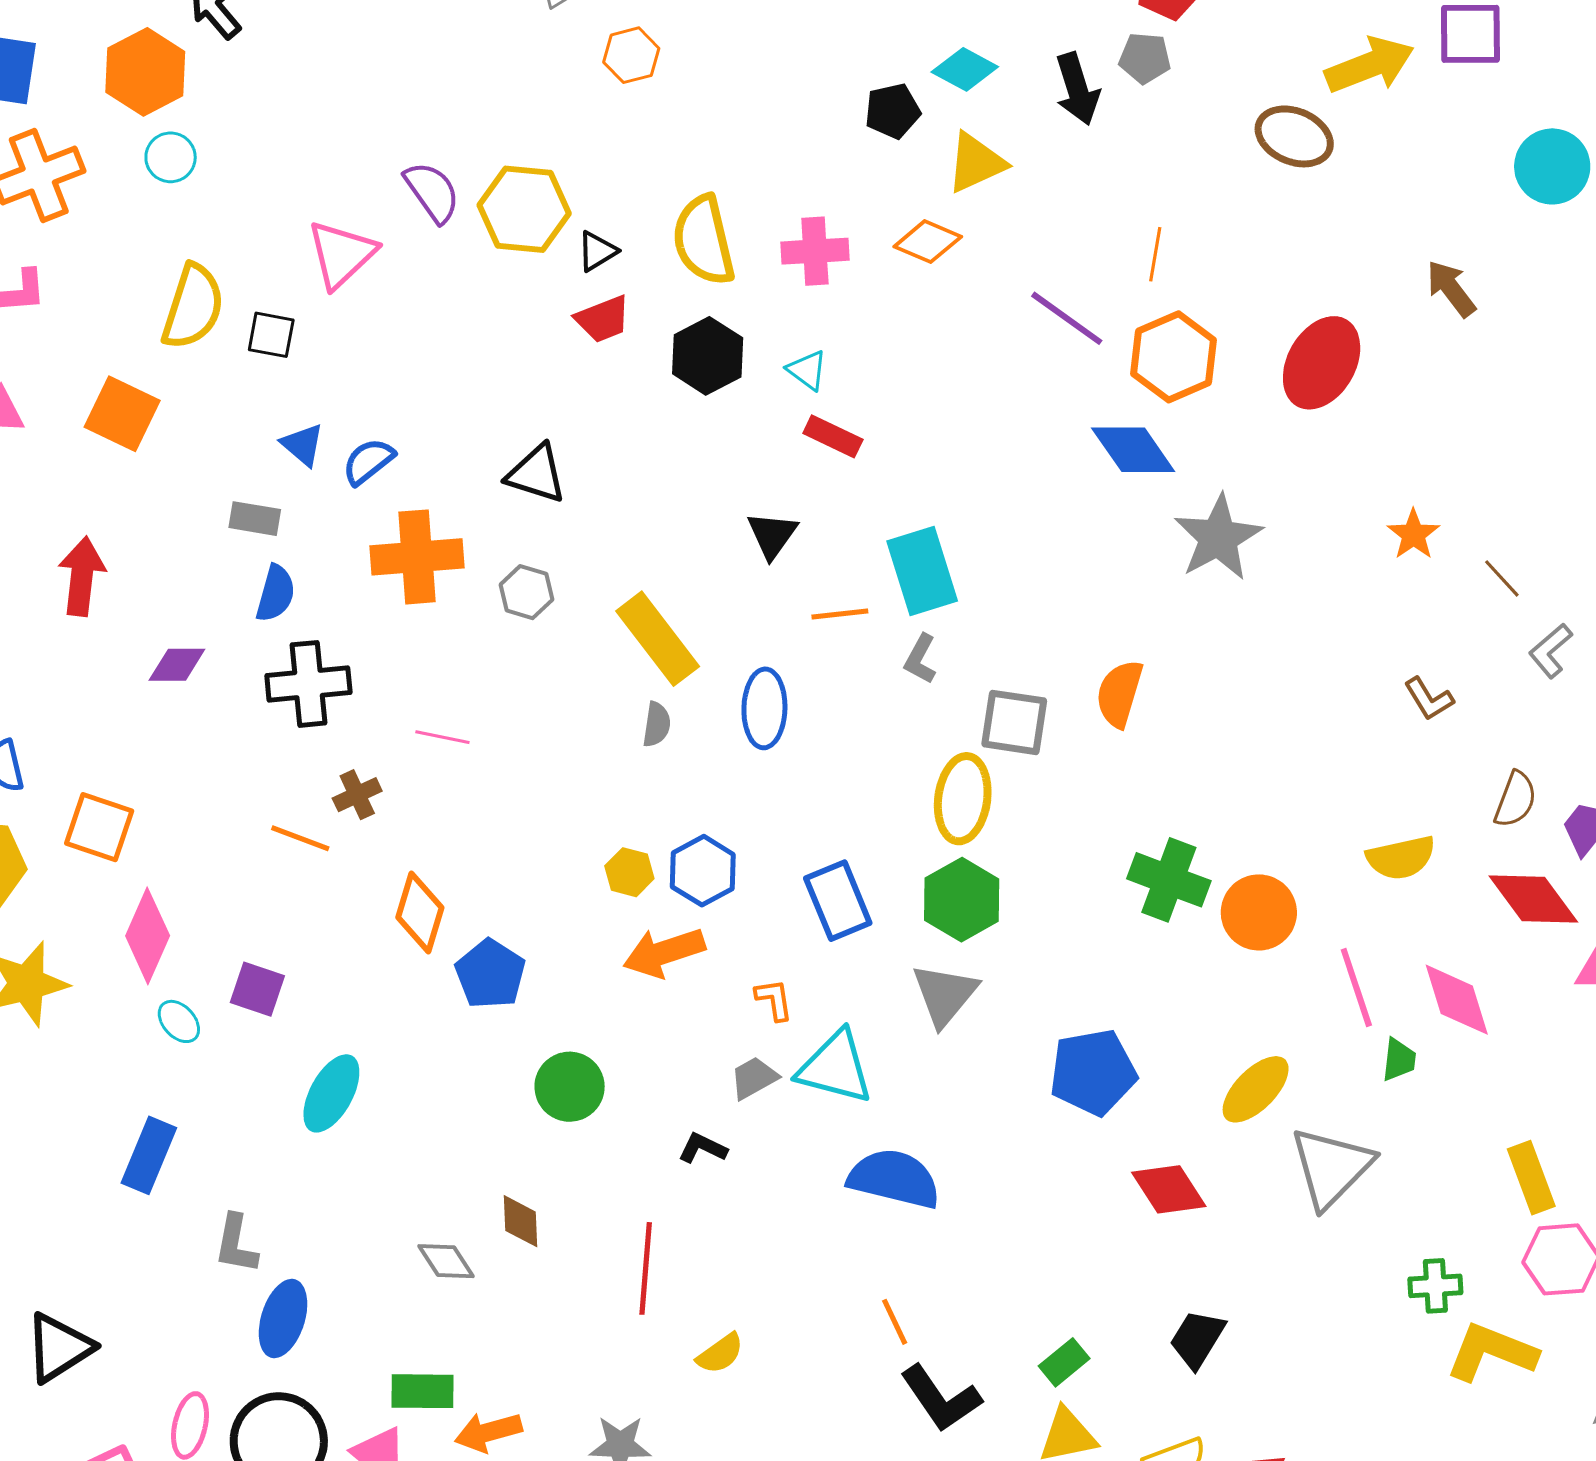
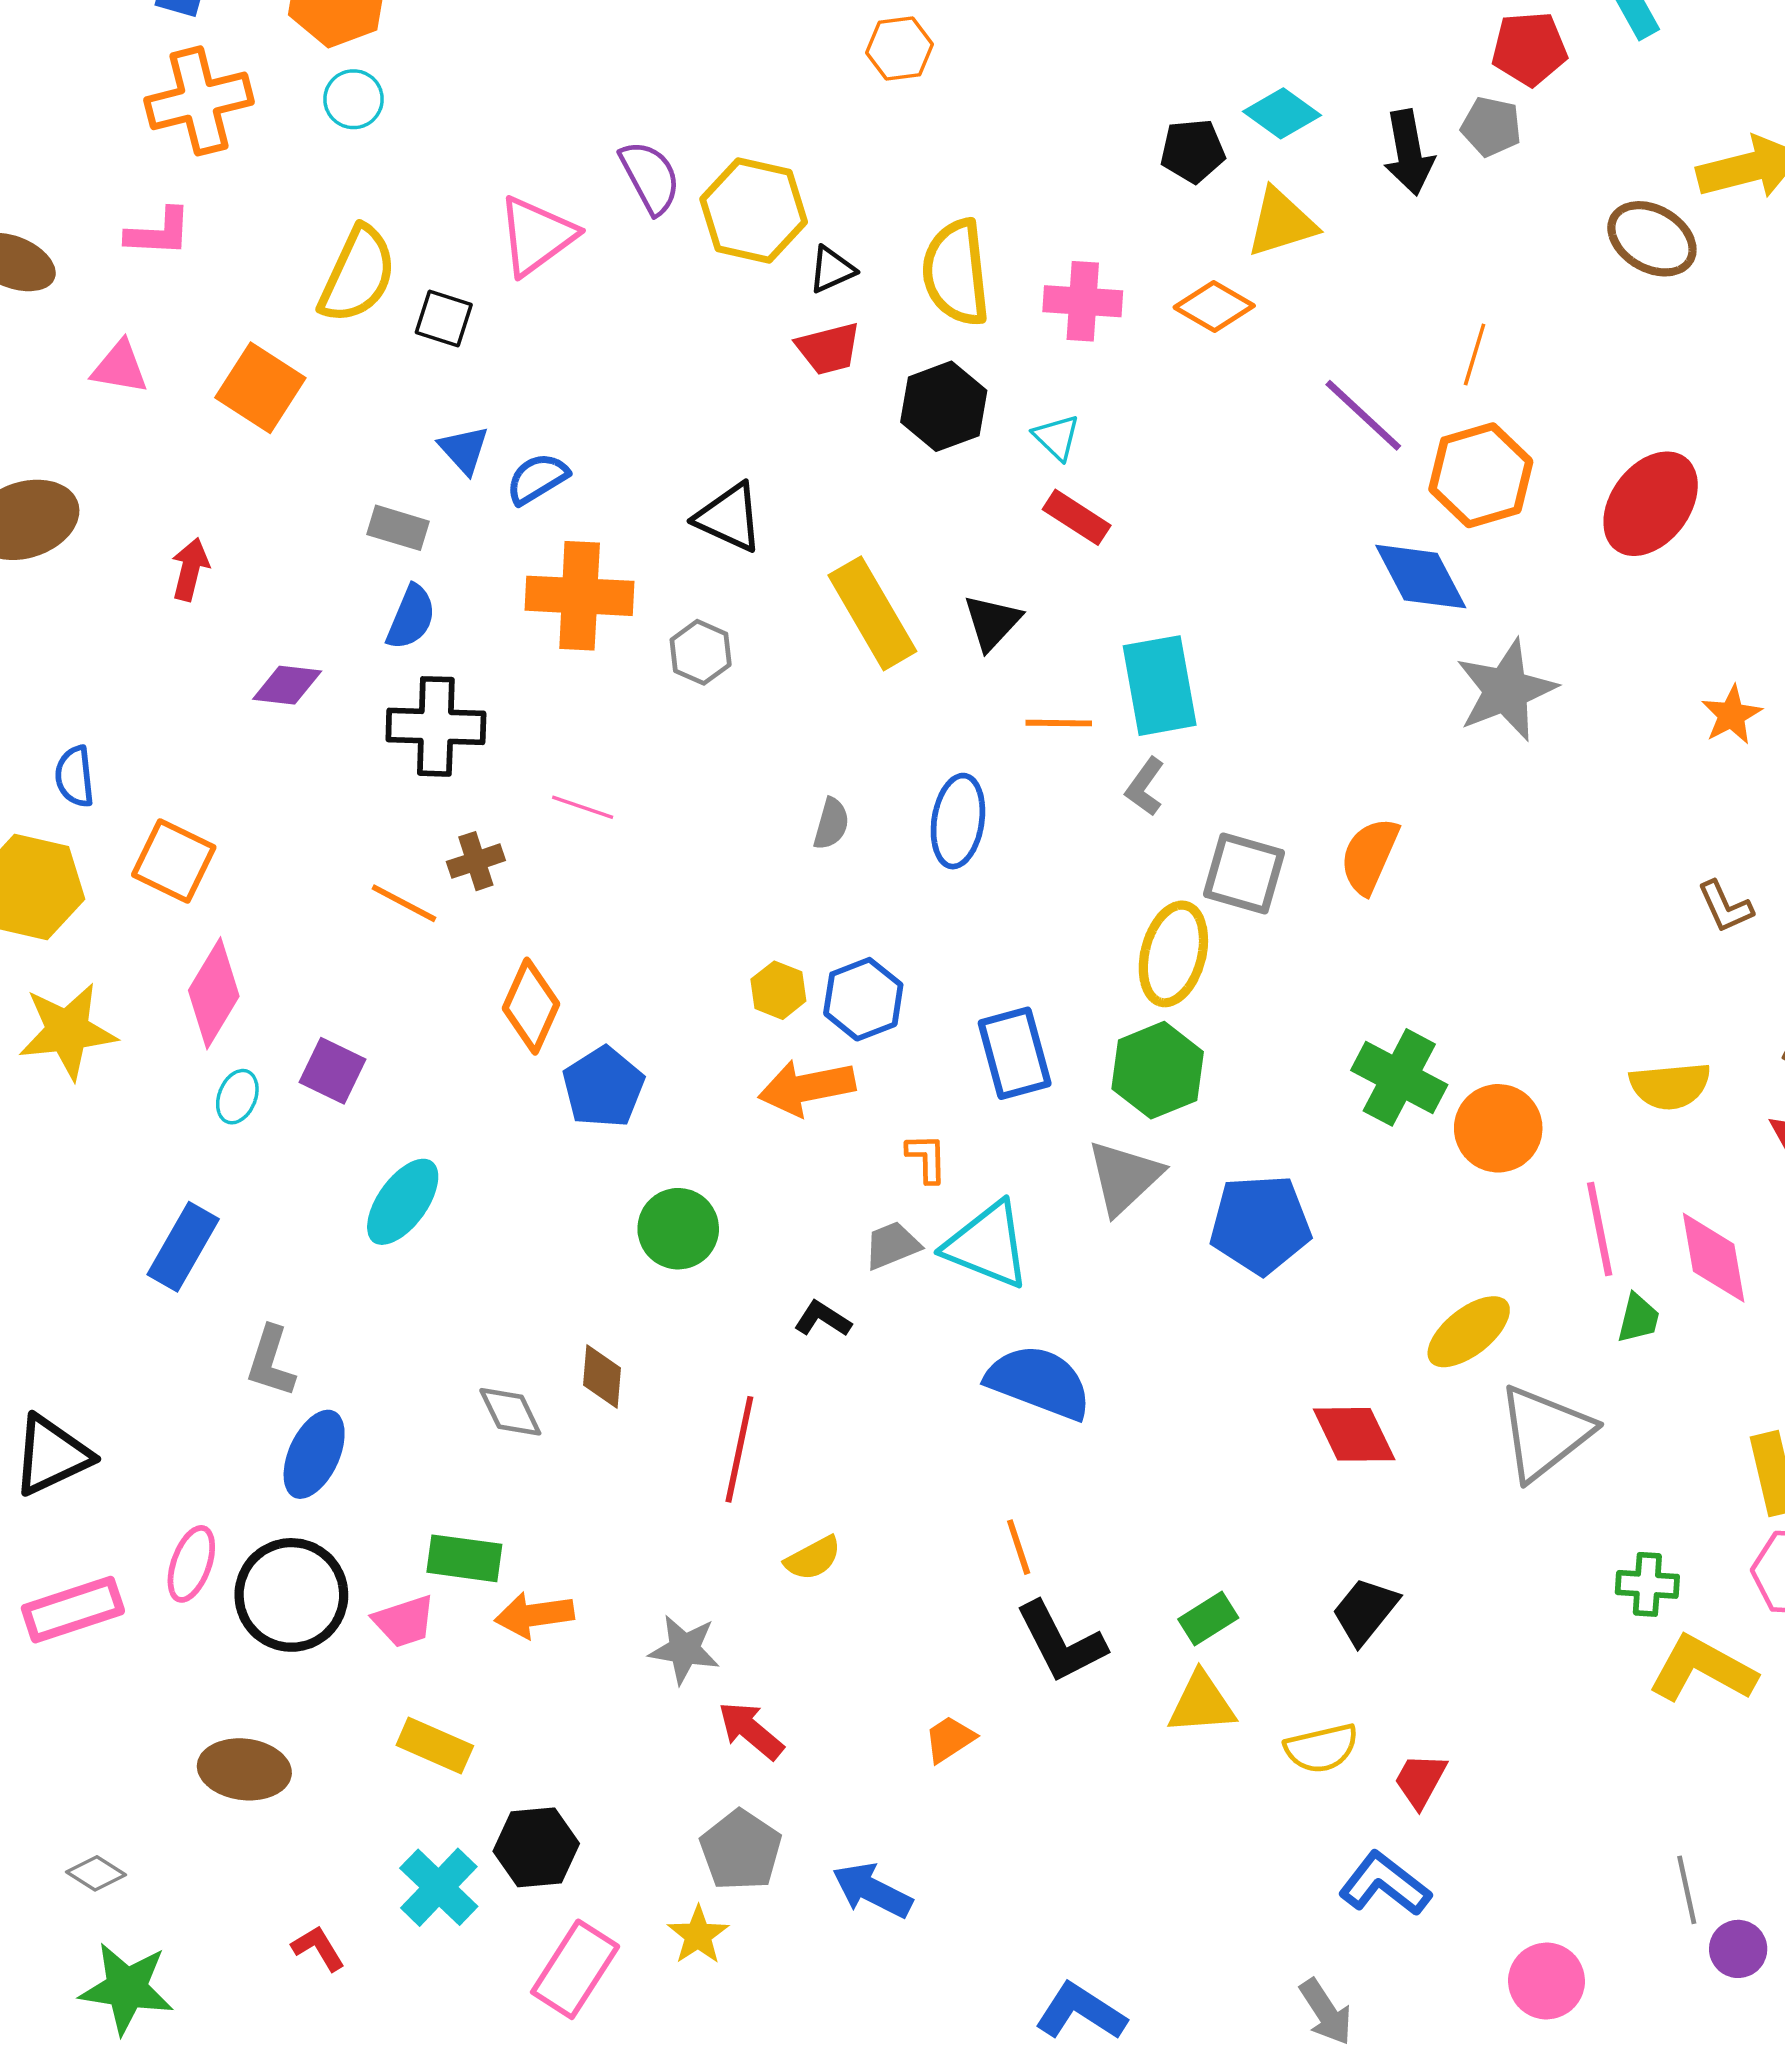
red arrow: (82, 576) -> (190, 569), size x0.7
yellow rectangle: (658, 639) -> (872, 613), moved
cyan ellipse: (179, 1021) -> (237, 1097), turned 57
blue pentagon: (1093, 1072) -> (1260, 1224), moved

